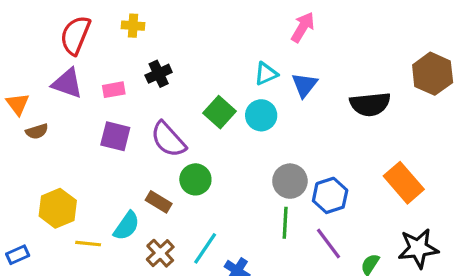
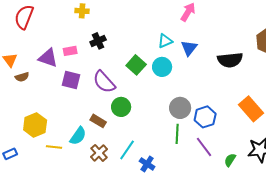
red semicircle: (75, 35) -> (24, 17), moved
purple triangle: (67, 83) -> (48, 58), moved

